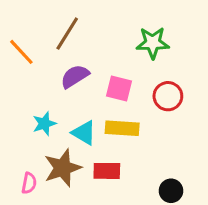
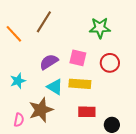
purple semicircle: (75, 76) -> (49, 62), moved
cyan star: (44, 124) -> (18, 81), moved
red rectangle: (107, 171) -> (87, 112), moved

